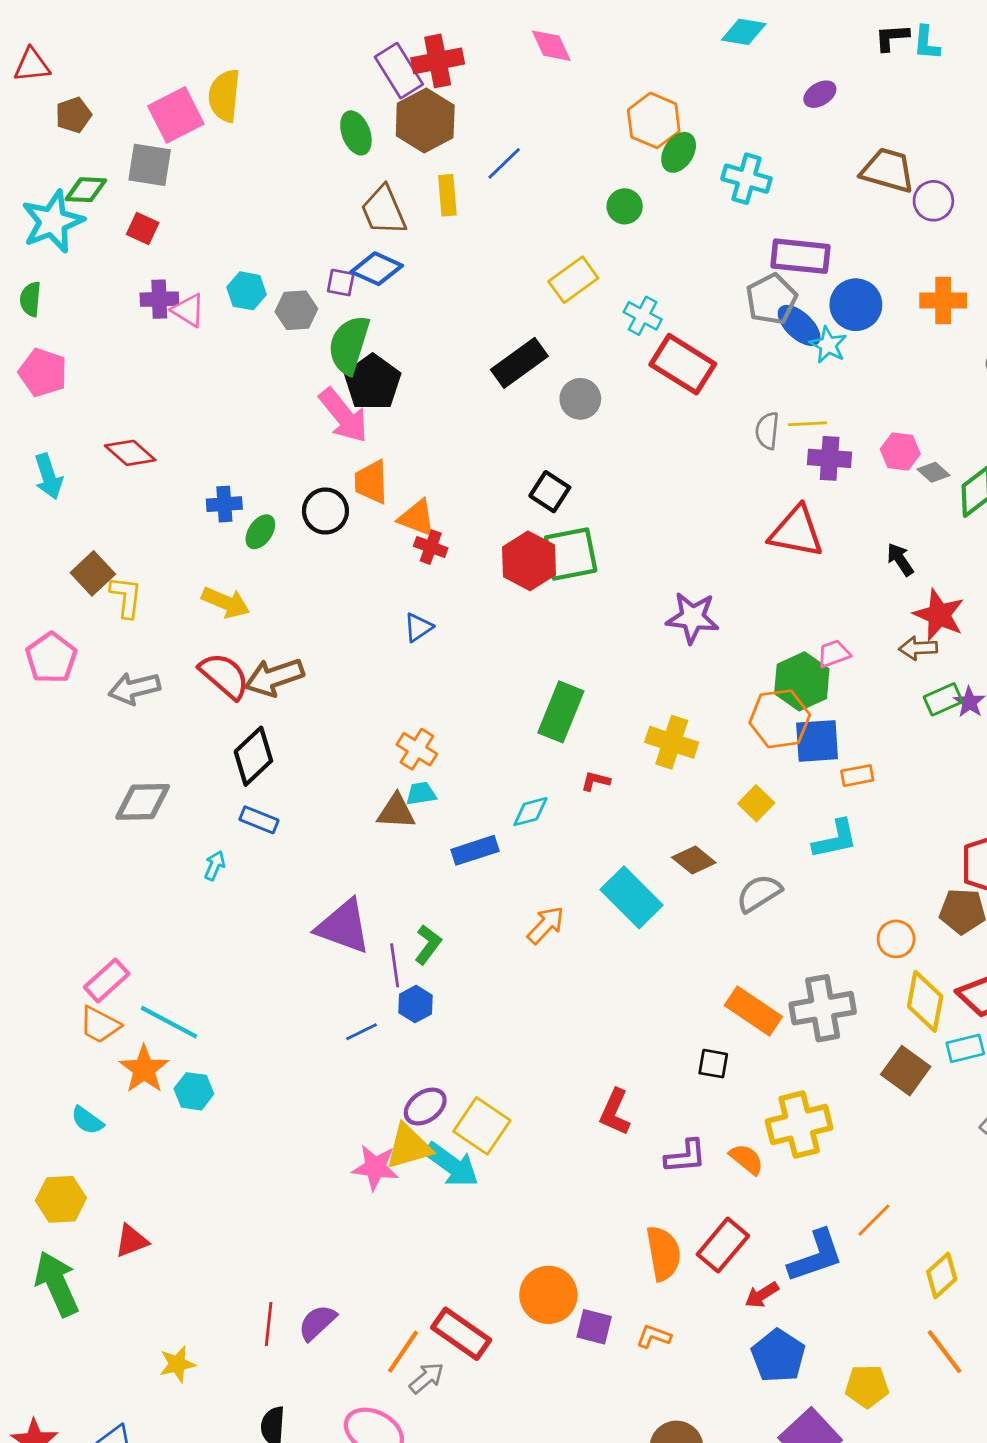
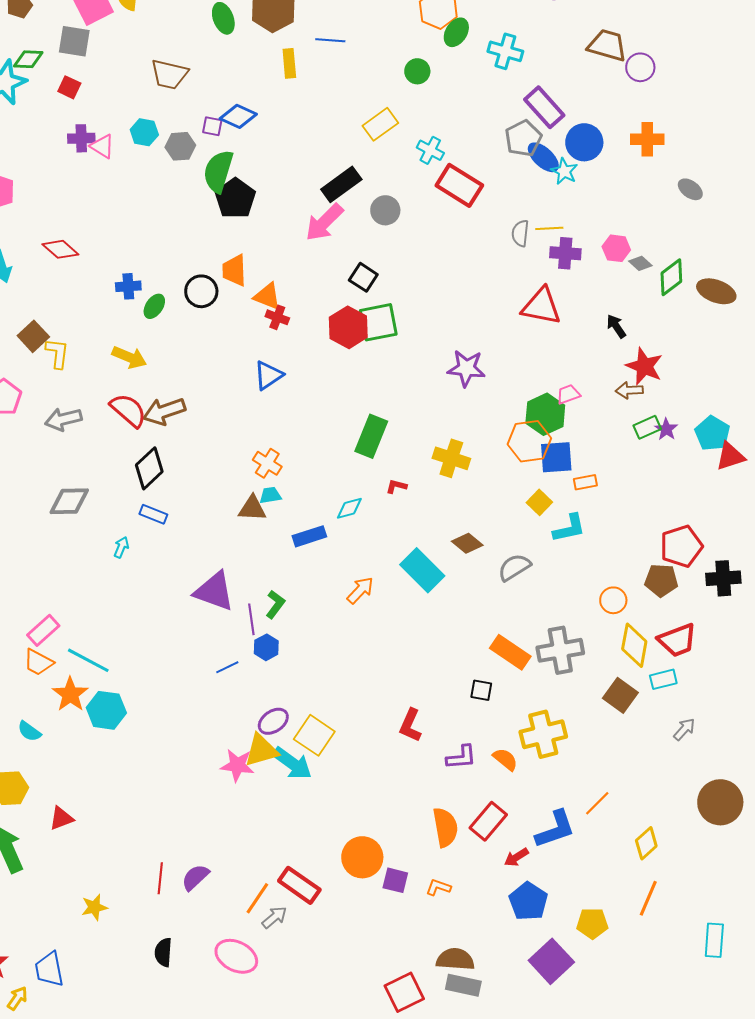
blue line: (504, 163) -> (330, 40), turned 48
brown trapezoid: (384, 210) -> (169, 74), moved, turned -54
purple rectangle: (800, 256) -> (544, 107), turned 42
pink arrow: (343, 415) -> (324, 222), moved, turned 84
blue triangle: (418, 627) -> (268, 375), size x1.4
yellow square: (756, 803) -> (539, 502), moved
cyan hexagon: (194, 1091) -> (106, 710), size x1.4
orange line: (945, 1352) -> (648, 898), turned 60

